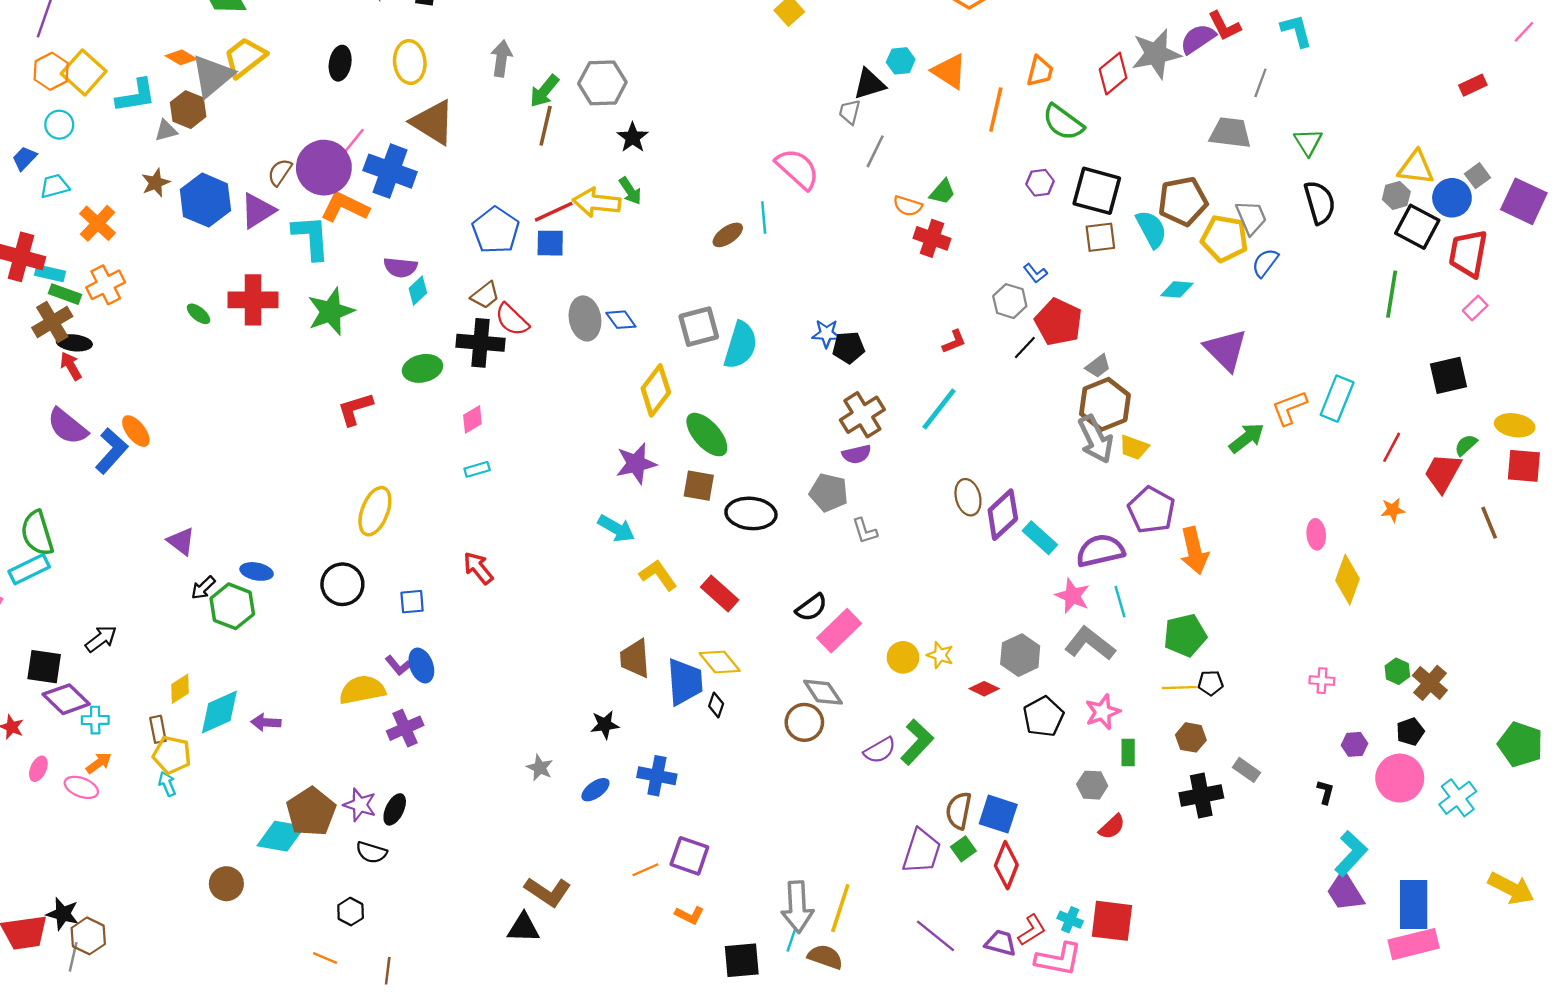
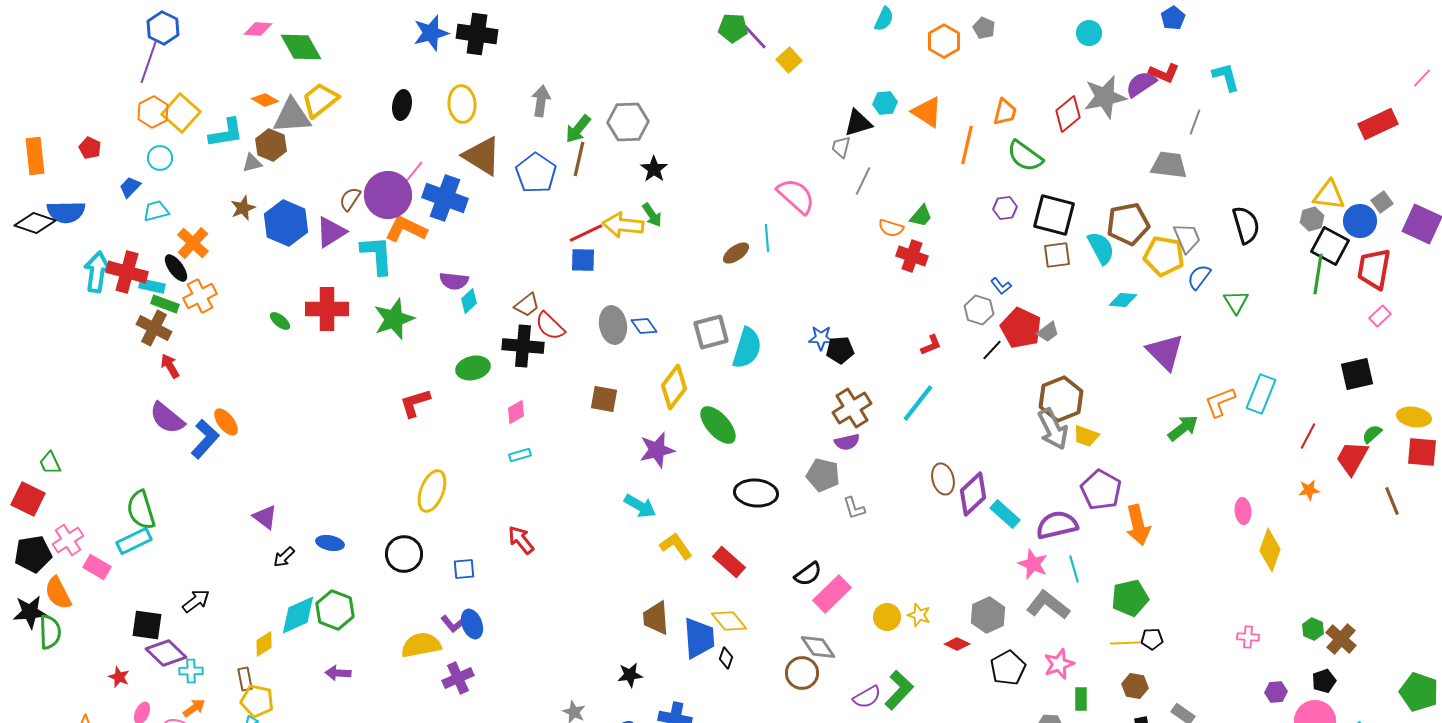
red L-shape: (1224, 26) -> (1164, 73), turned -40
gray triangle: (212, 76) -> (292, 116), turned 36
red rectangle: (1473, 85) -> (1378, 124), size x1.6
green triangle: (1308, 142) -> (1236, 302), moved
blue pentagon: (496, 230) -> (536, 173), moved
green line: (1392, 294) -> (1318, 274), moved
brown cross: (52, 322) -> (154, 328), turned -32
black ellipse: (74, 343) -> (176, 268), moved, turned 48
gray trapezoid: (1098, 366) -> (1048, 332), moved
brown square: (699, 486) -> (604, 399), moved
green hexagon: (232, 606) -> (335, 610), moved
cyan diamond: (219, 712) -> (298, 615), moved

